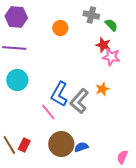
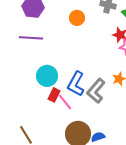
cyan circle: (17, 80) -> (47, 76), moved
red rectangle: (24, 145) -> (54, 95), moved

